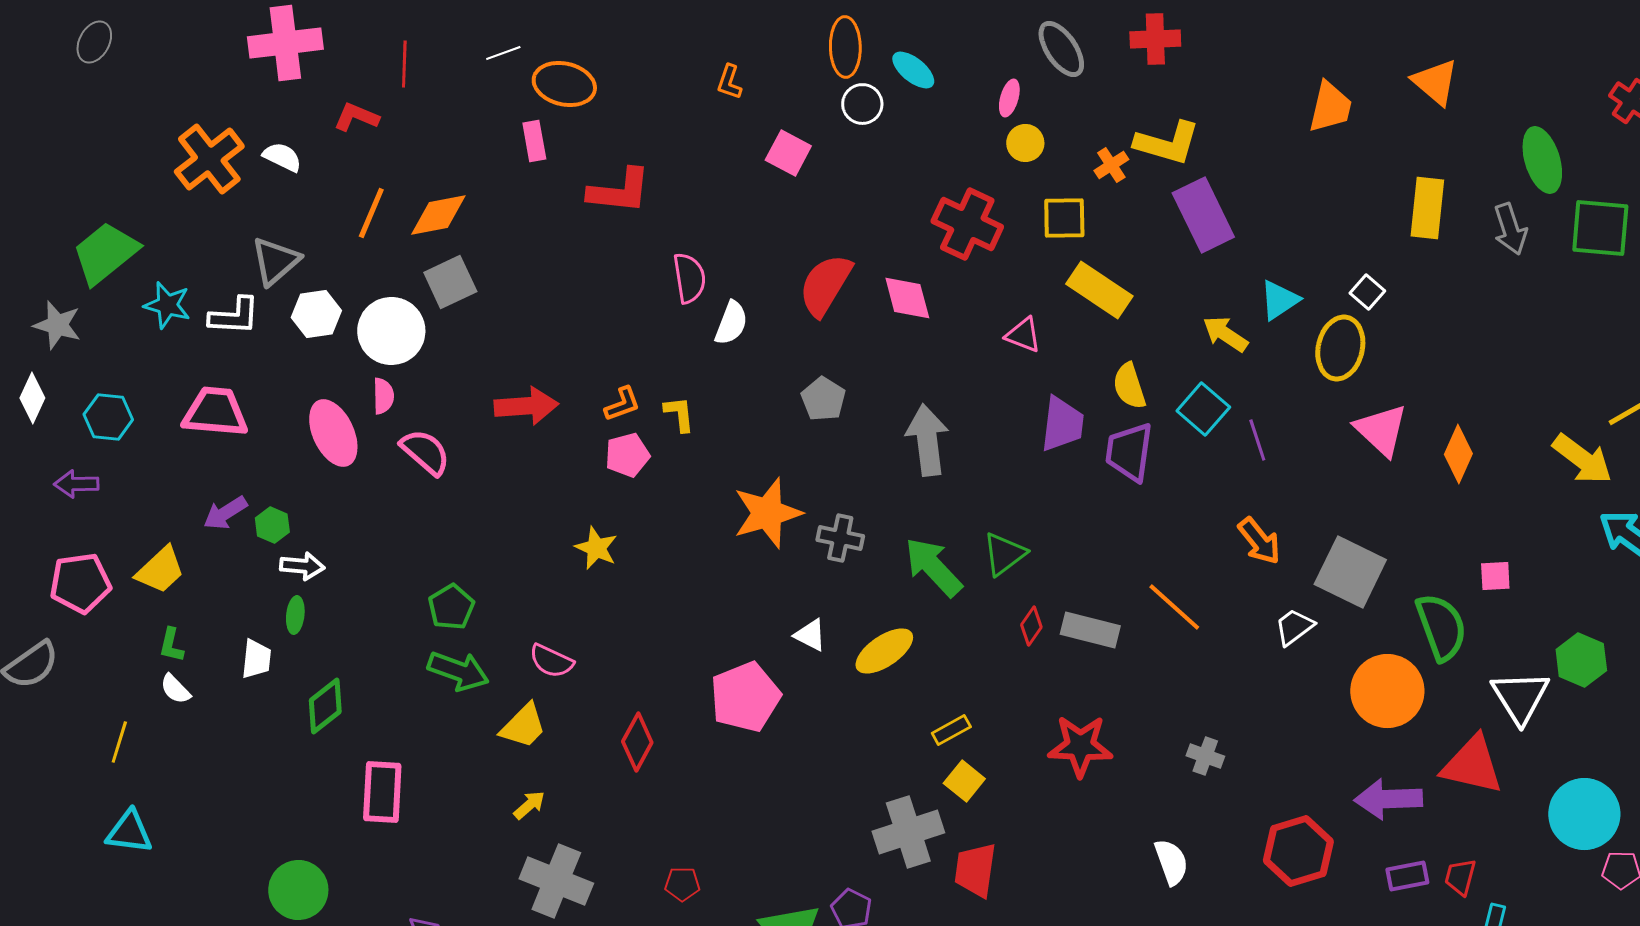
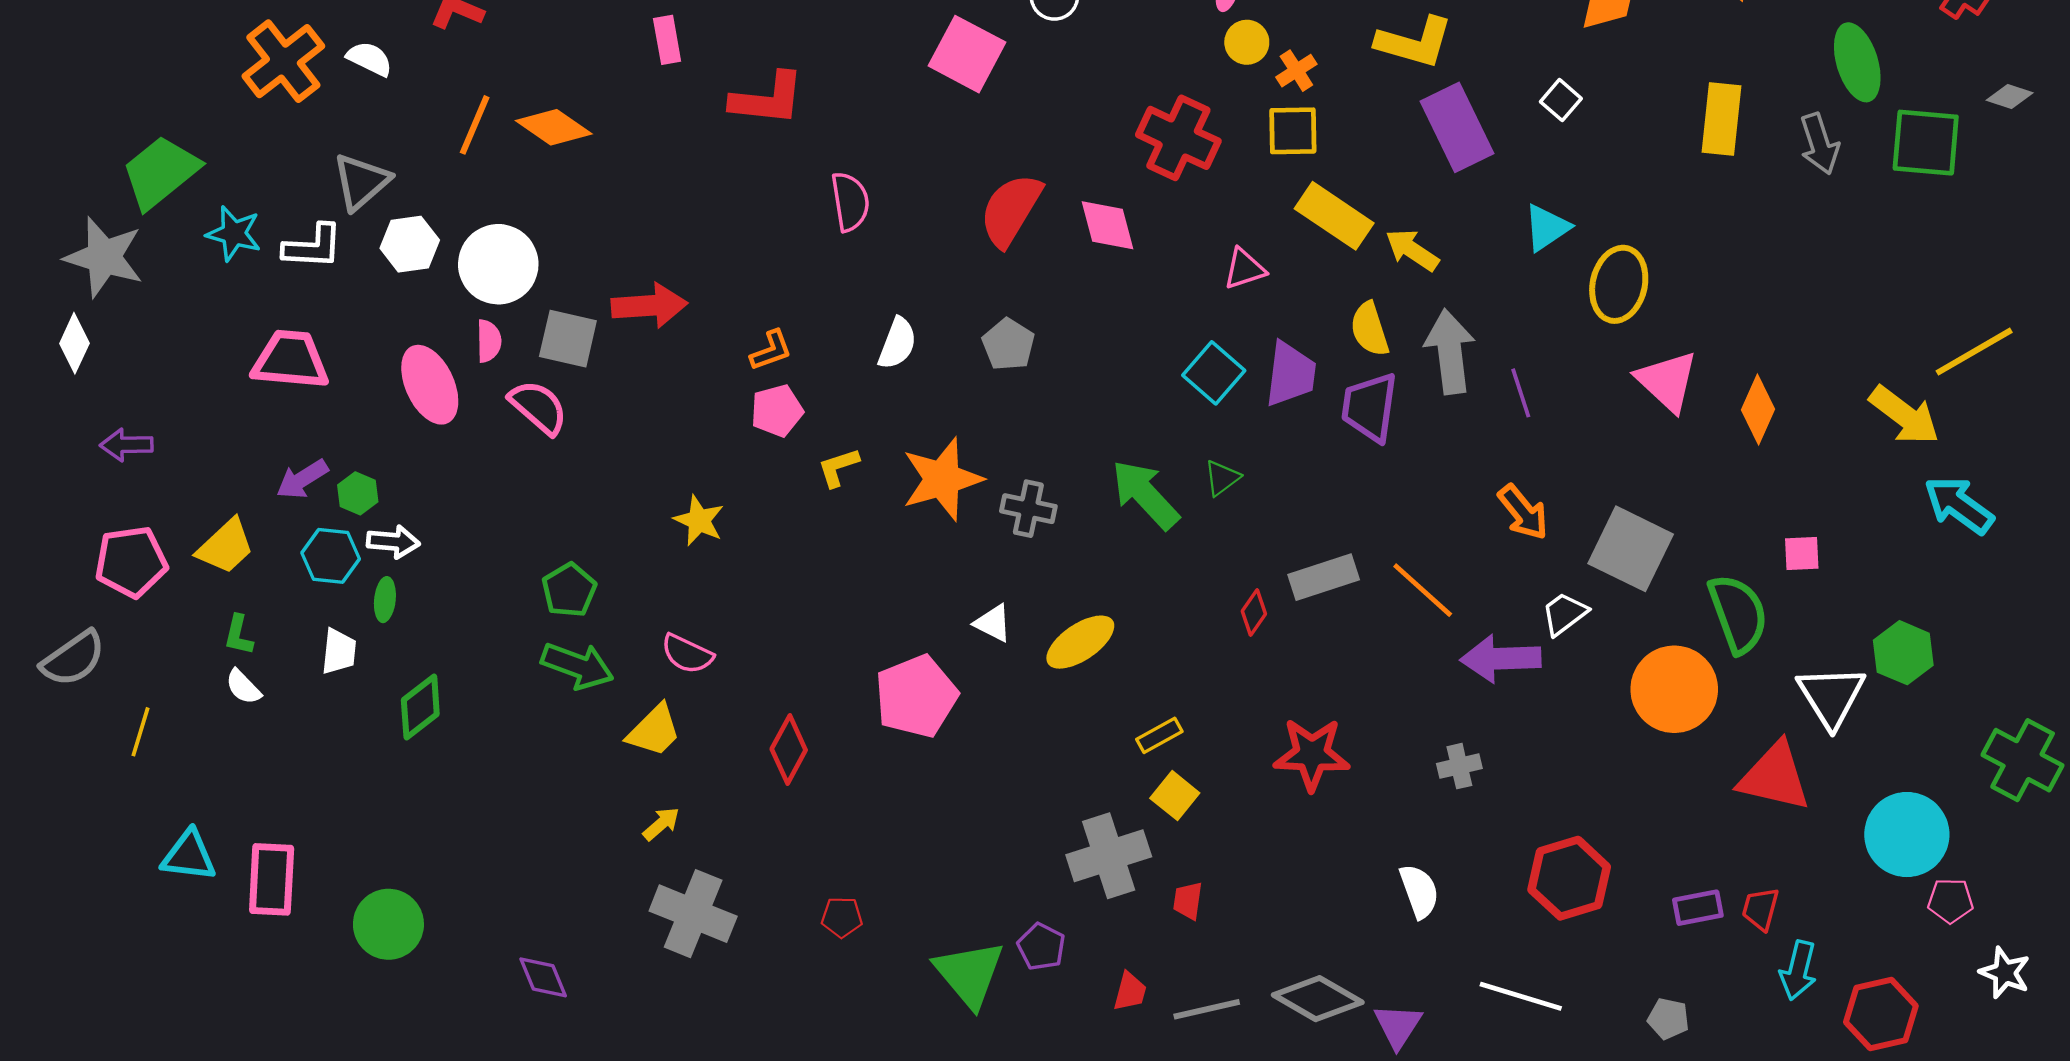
pink square: (788, 153) -> (967, 54), size x1.4
orange cross: (1111, 165) -> (1296, 71), moved
orange diamond: (438, 215) -> (554, 127), turned 46
gray square: (450, 282) -> (568, 339), moved, turned 38
white square: (1367, 292) -> (1561, 100), moved
white semicircle: (731, 323) -> (897, 343), moved
gray star: (57, 325) -> (104, 257), size x1.4
yellow arrow: (1225, 334) -> (1412, 250), moved
pink triangle: (1023, 335) -> (1244, 269), turned -39
red arrow: (526, 406) -> (649, 306), moved
cyan square: (1203, 409) -> (1214, 373), moved
yellow L-shape: (679, 414) -> (838, 467), moved, turned -102
cyan hexagon: (108, 417) -> (331, 556), moved
gray arrow: (927, 440) -> (1450, 352), moved
yellow star: (596, 548) -> (699, 520), moved
green triangle: (1004, 554) -> (1222, 478), moved, size x0.7
green arrow: (933, 567) -> (1145, 494), moved
gray rectangle: (1090, 630) -> (1324, 577), moved, turned -32
yellow line: (119, 742) -> (141, 732), moved
gray cross: (1205, 756) -> (1459, 766), turned -33
pink rectangle: (382, 792) -> (272, 879), moved
purple arrow: (1388, 799) -> (1501, 659), moved
red trapezoid: (975, 870) -> (1188, 901), size x0.6

